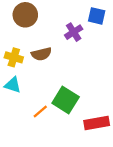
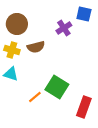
brown circle: (25, 15) -> (17, 24), moved
red rectangle: (97, 123) -> (84, 107), turned -60

